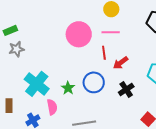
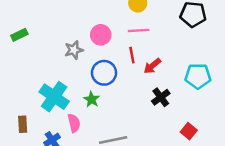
pink circle: (79, 34) -> (101, 35), size x0.7
gray star: (17, 49) -> (74, 50), moved
blue circle: (94, 82) -> (104, 73), moved

